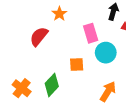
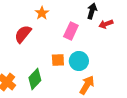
pink rectangle: (91, 33) -> (71, 31), turned 42
cyan circle: (106, 53) -> (79, 61), moved

